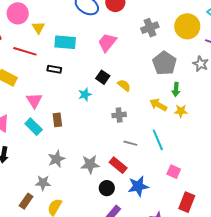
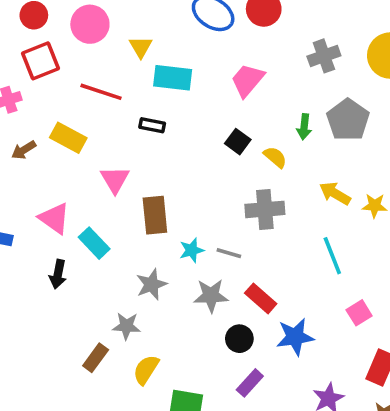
yellow triangle: (38, 28) -> (141, 47), moved
green arrow: (176, 89) -> (304, 127), moved
cyan star: (85, 94) -> (192, 250), moved
gray cross: (119, 115) -> (265, 209), size x1.5
brown rectangle: (57, 120) -> (155, 215), size x1.5
cyan rectangle: (34, 127) -> (94, 243), moved
gray line: (130, 143) -> (229, 253), moved
pink square: (174, 172) -> (359, 313), turned 32

